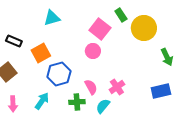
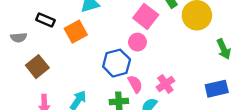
black rectangle: (14, 41) -> (45, 20), moved
orange square: (41, 53) -> (76, 32), moved
blue hexagon: (59, 74) -> (117, 63), moved

